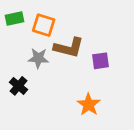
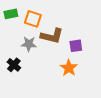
orange star: (89, 104) -> (69, 68), moved

